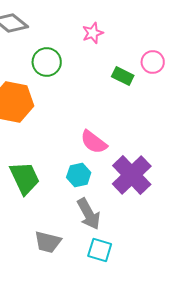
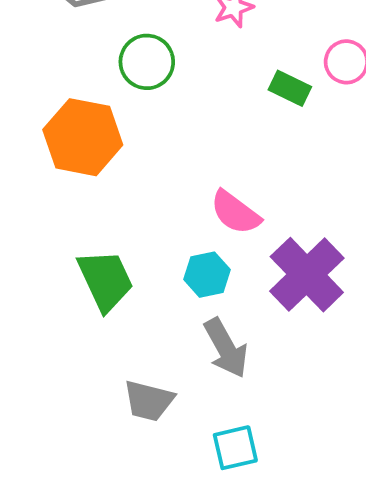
cyan square: (100, 250) -> (235, 448), moved, turned -30

